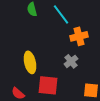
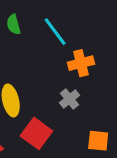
red square: (48, 85) -> (36, 133), turned 30

